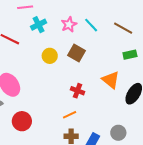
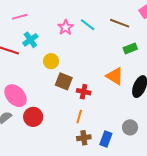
cyan cross: (39, 25) -> (30, 40), moved
brown square: (77, 53) -> (64, 81), moved
orange line: (70, 115) -> (79, 117), turned -40
red circle: (22, 121) -> (33, 117), moved

